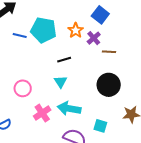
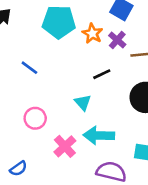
cyan pentagon: (44, 30) -> (59, 22), moved
blue line: (20, 35) -> (29, 68), moved, turned 32
black line: (64, 60) -> (102, 74), moved

